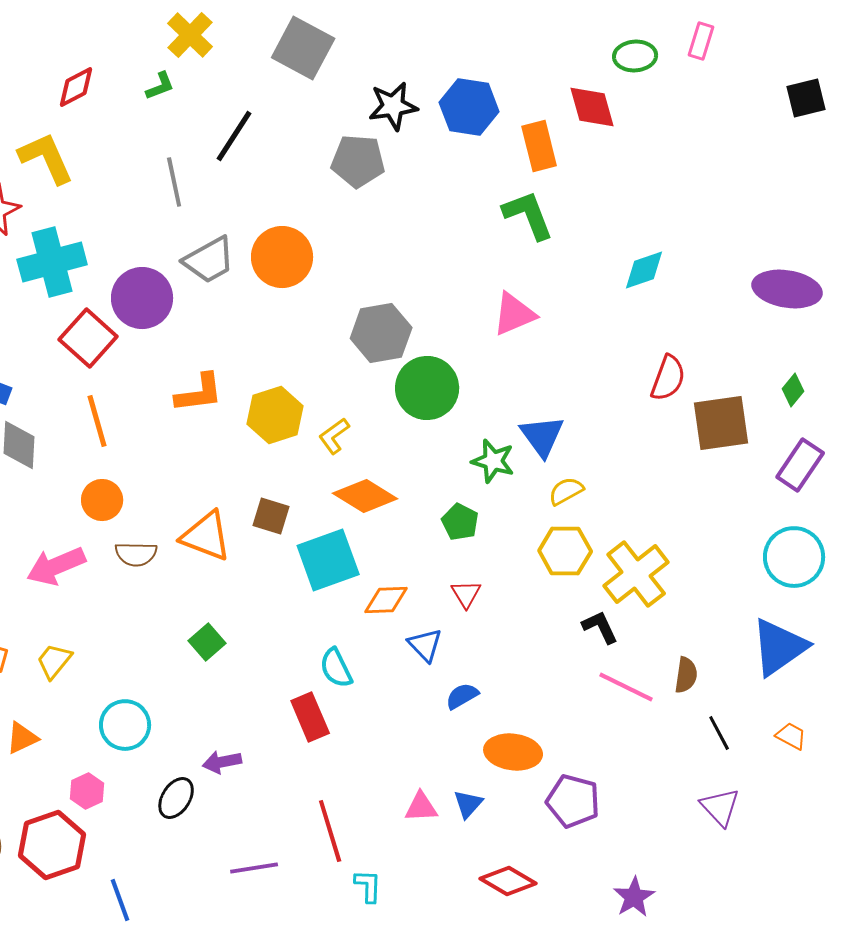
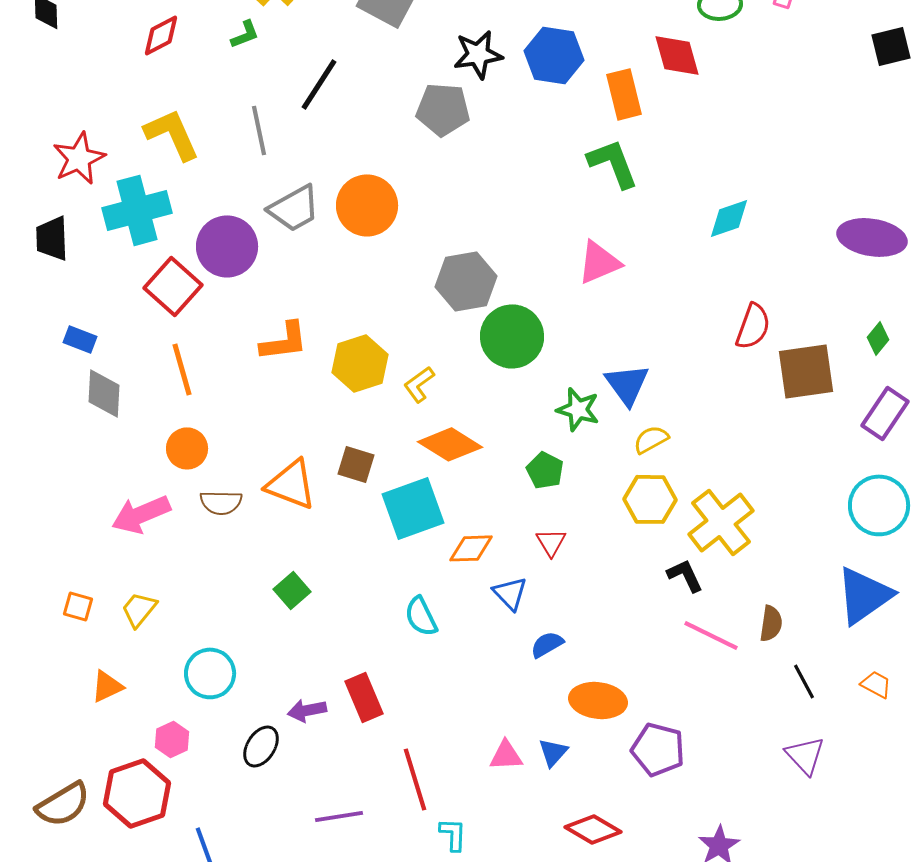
yellow L-shape: (46, 158) -> (172, 134), moved
red rectangle: (310, 717) -> (364, 697), moved

